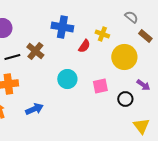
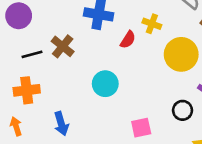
pink square: (100, 86) -> (141, 128), moved
blue arrow: (34, 109) -> (61, 124), turned 96

